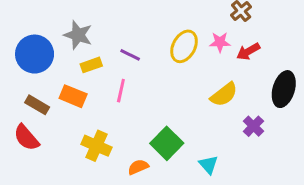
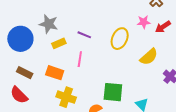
yellow ellipse: (184, 46) -> (120, 39), moved
orange rectangle: (73, 96) -> (55, 73), moved
green square: (167, 143) -> (113, 92), turned -35

